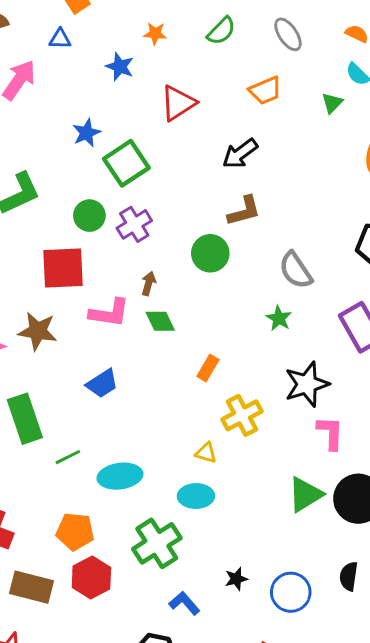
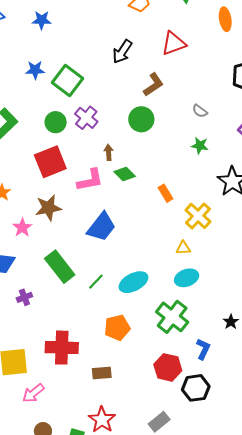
red triangle: (178, 103) -> (174, 44), moved, turned 32
blue star: (87, 133) -> (35, 70), turned -30
black arrow: (240, 154) -> (122, 52), moved
gray semicircle: (296, 270) -> (200, 111), size x0.6
orange rectangle: (208, 368) -> (166, 193), turned -42
blue trapezoid: (102, 384) -> (101, 227), size x1.4
red hexagon: (91, 578) -> (168, 367), moved
brown rectangle: (32, 587) -> (102, 373), size x0.7
blue L-shape: (184, 603) -> (203, 349), turned 85

